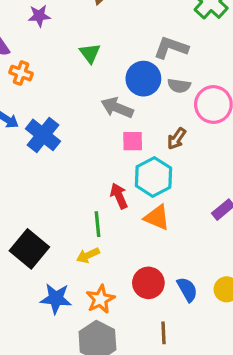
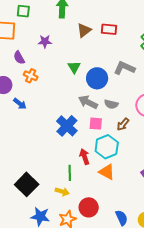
blue circle: (143, 79) -> (97, 78), moved
gray semicircle: (179, 86) -> (111, 104), moved
blue cross: (43, 135) -> (67, 126), moved
yellow arrow: (88, 255) -> (62, 192), turned -144
red circle: (148, 283) -> (89, 207), moved

